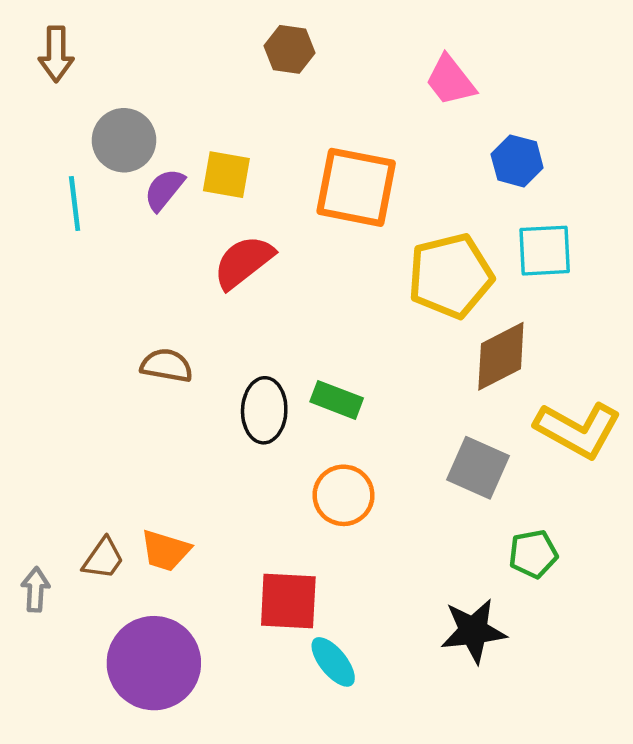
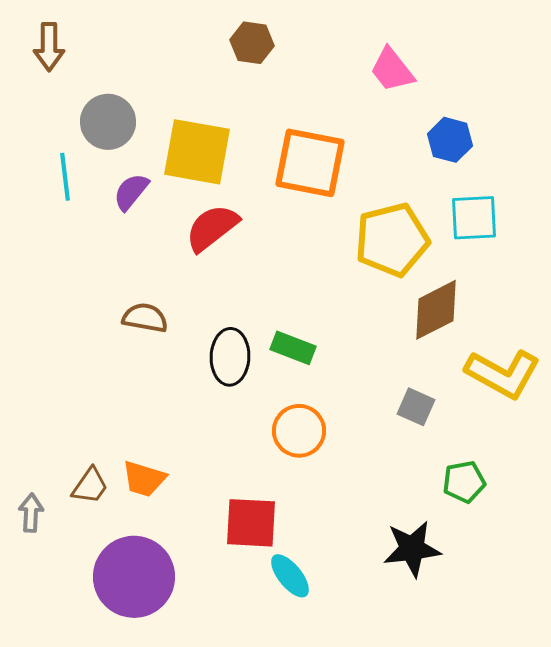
yellow square: (226, 175) -> (197, 152), size x1.6
purple semicircle: (164, 190) -> (131, 192), moved
gray square: (478, 468) -> (416, 407), size x0.7

